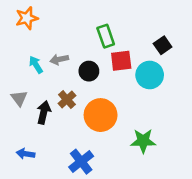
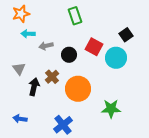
green rectangle: (106, 36) -> (75, 16), moved
red square: (121, 61) -> (94, 47), turned 36
cyan arrow: (36, 65) -> (28, 34), moved, turned -56
gray triangle: (19, 98) -> (19, 69), moved

